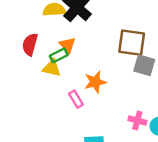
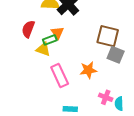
orange star: (95, 82) -> (88, 70), moved
pink rectangle: (76, 99) -> (60, 76), size x1.6

